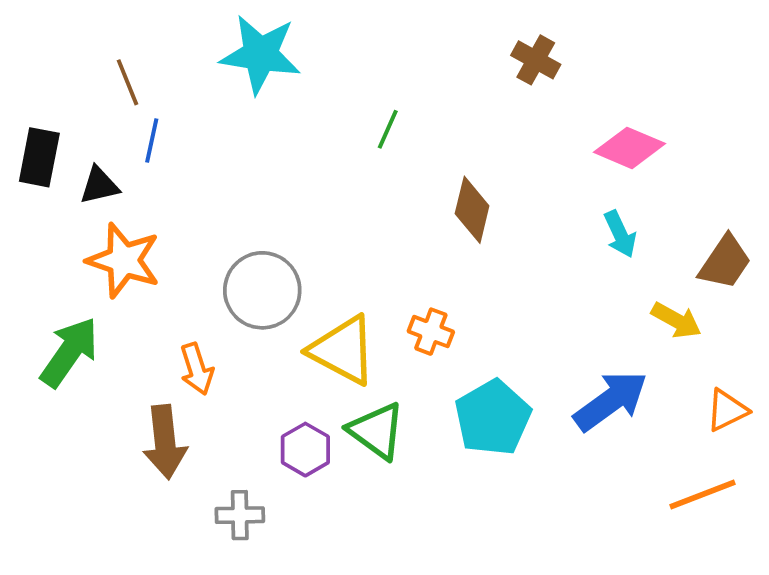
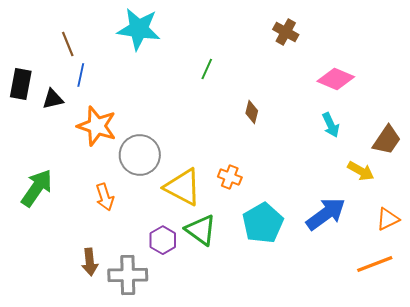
brown diamond: (472, 210) -> (252, 112), size x0.7
orange star: (124, 260) -> (97, 126), moved
brown arrow: (165, 442) -> (90, 262), moved, size x0.7
gray cross: (240, 515) -> (128, 275), size x1.5

